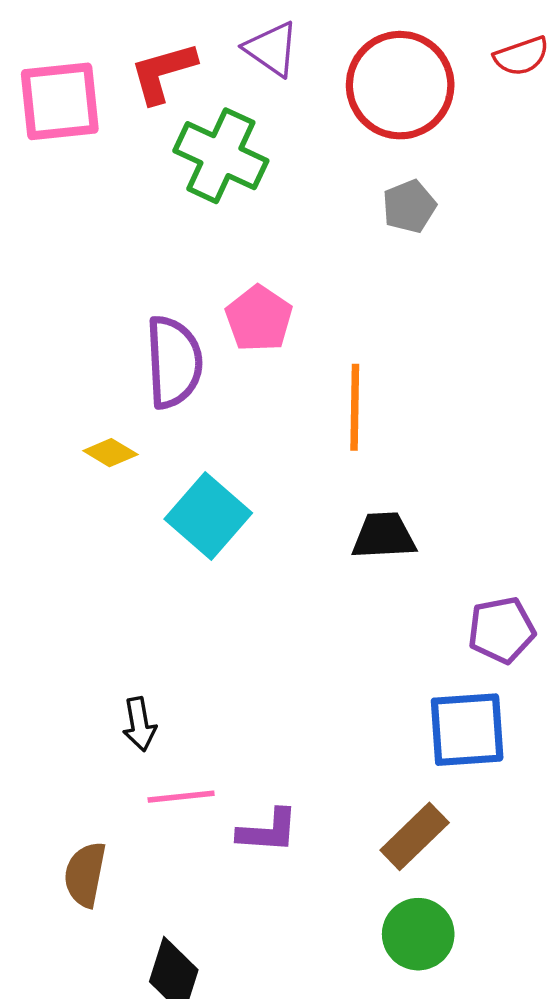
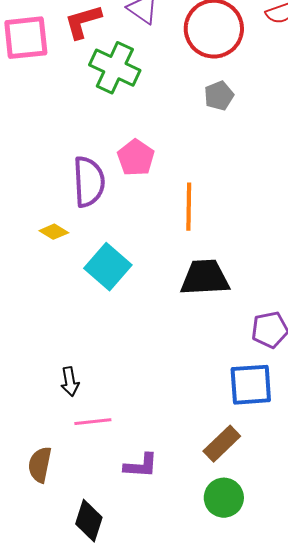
black trapezoid: (384, 536) -> (205, 278), size x1.4
purple L-shape: (268, 831) -> (141, 466), moved

